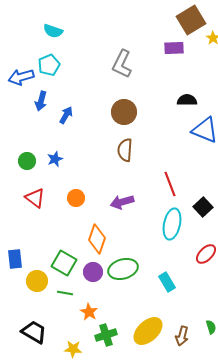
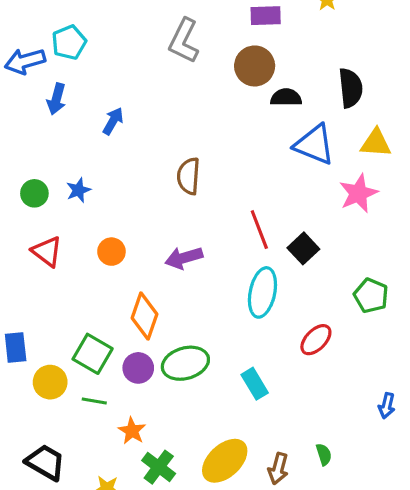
brown circle: (124, 112) -> (255, 66), moved
blue arrow: (66, 115) -> (113, 121), moved
black square: (203, 207) -> (303, 248), moved
green cross: (106, 335) -> (159, 467), turned -35

